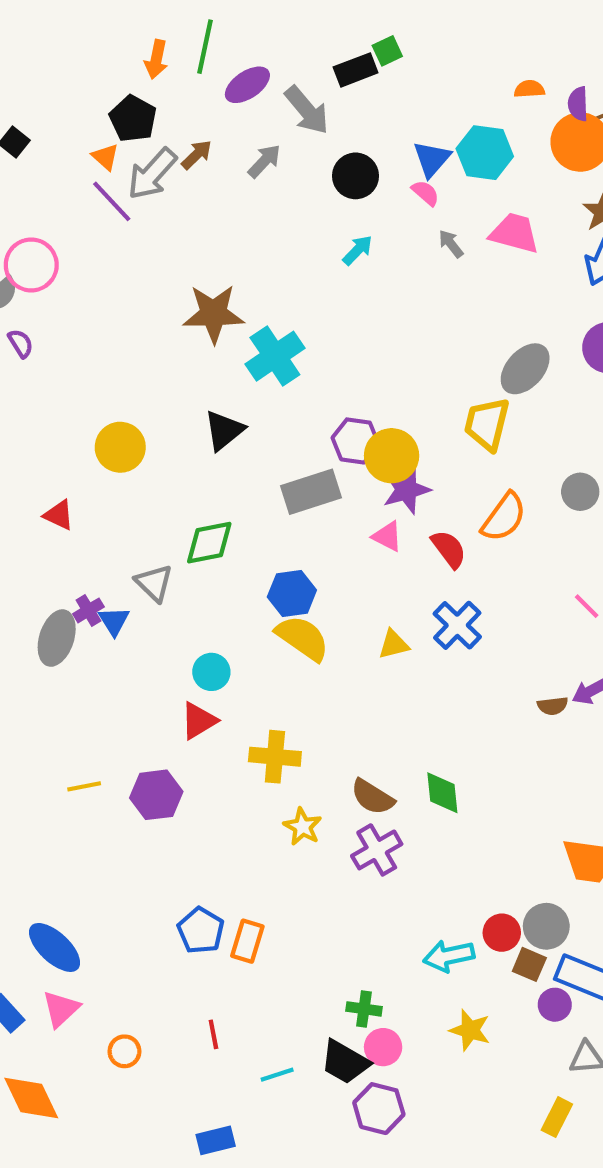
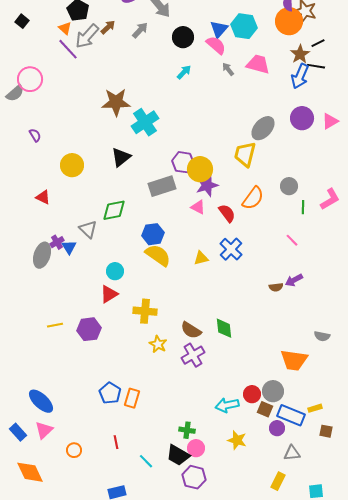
pink semicircle: (425, 193) -> (216, 45), size x1.5
purple semicircle: (21, 343) -> (35, 135), moved
cyan line: (277, 1075) -> (146, 461), turned 63

